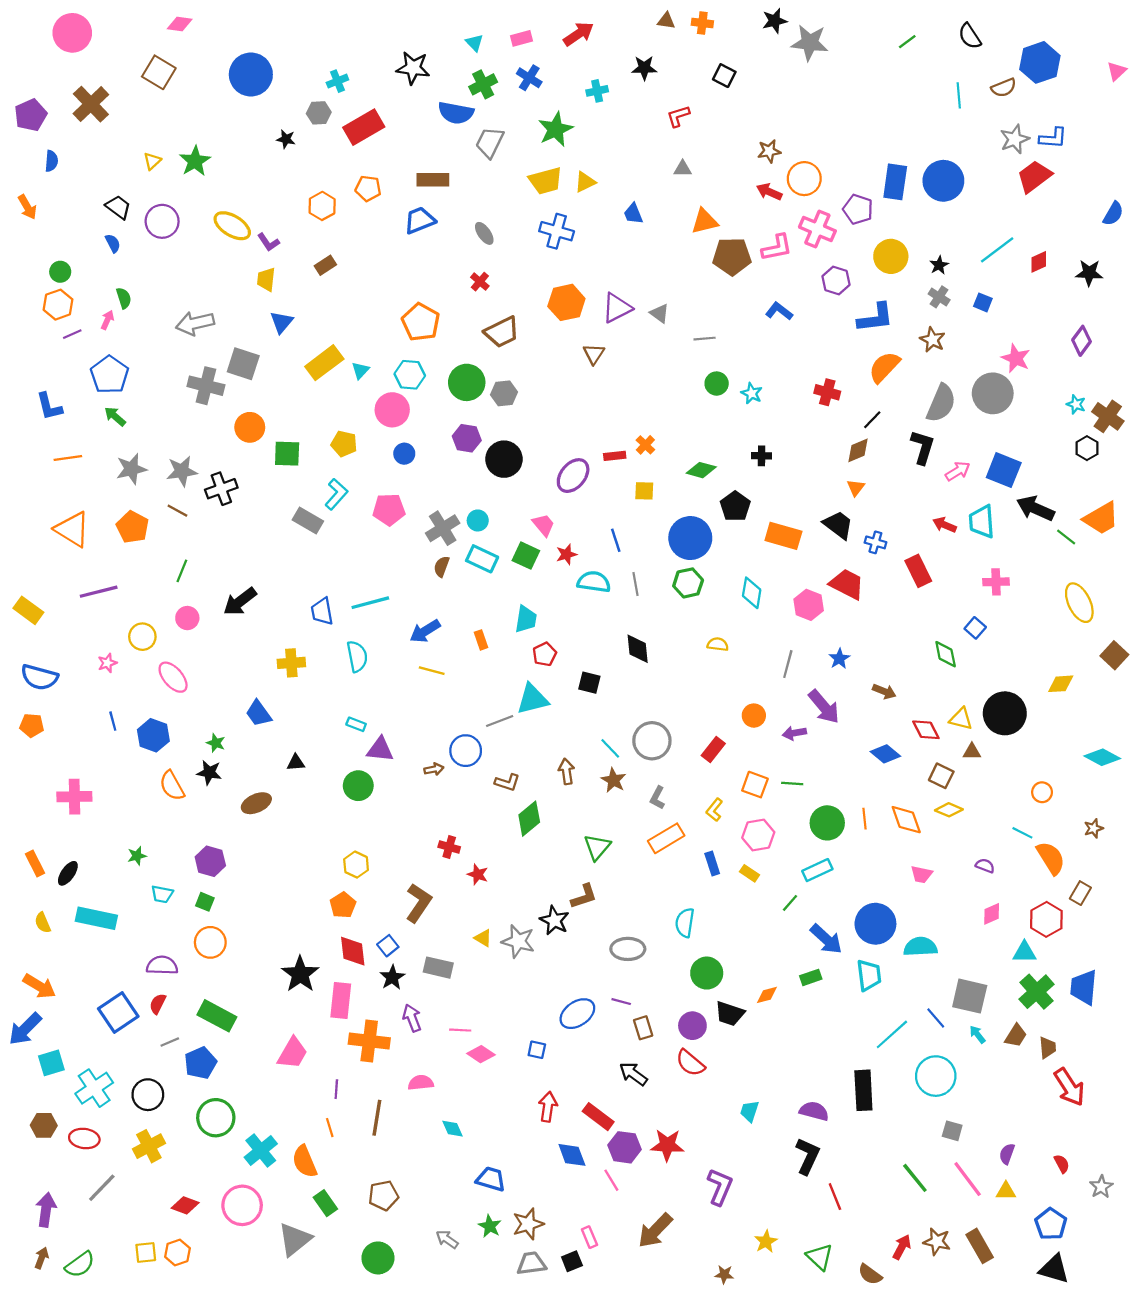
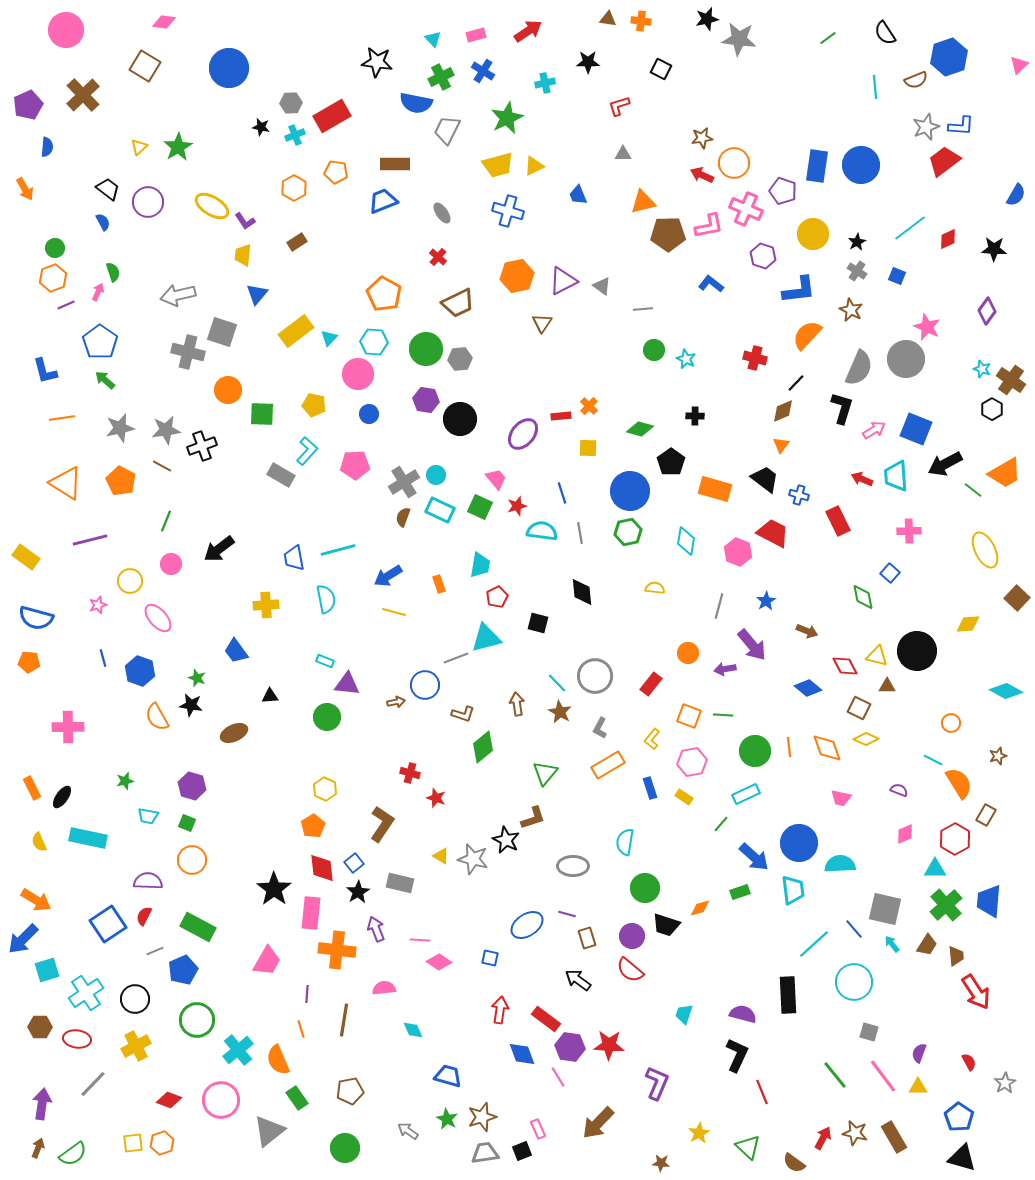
cyan cross: (337, 81) -> (295, 135), moved
black arrow: (1035, 508) -> (945, 464), turned -52

